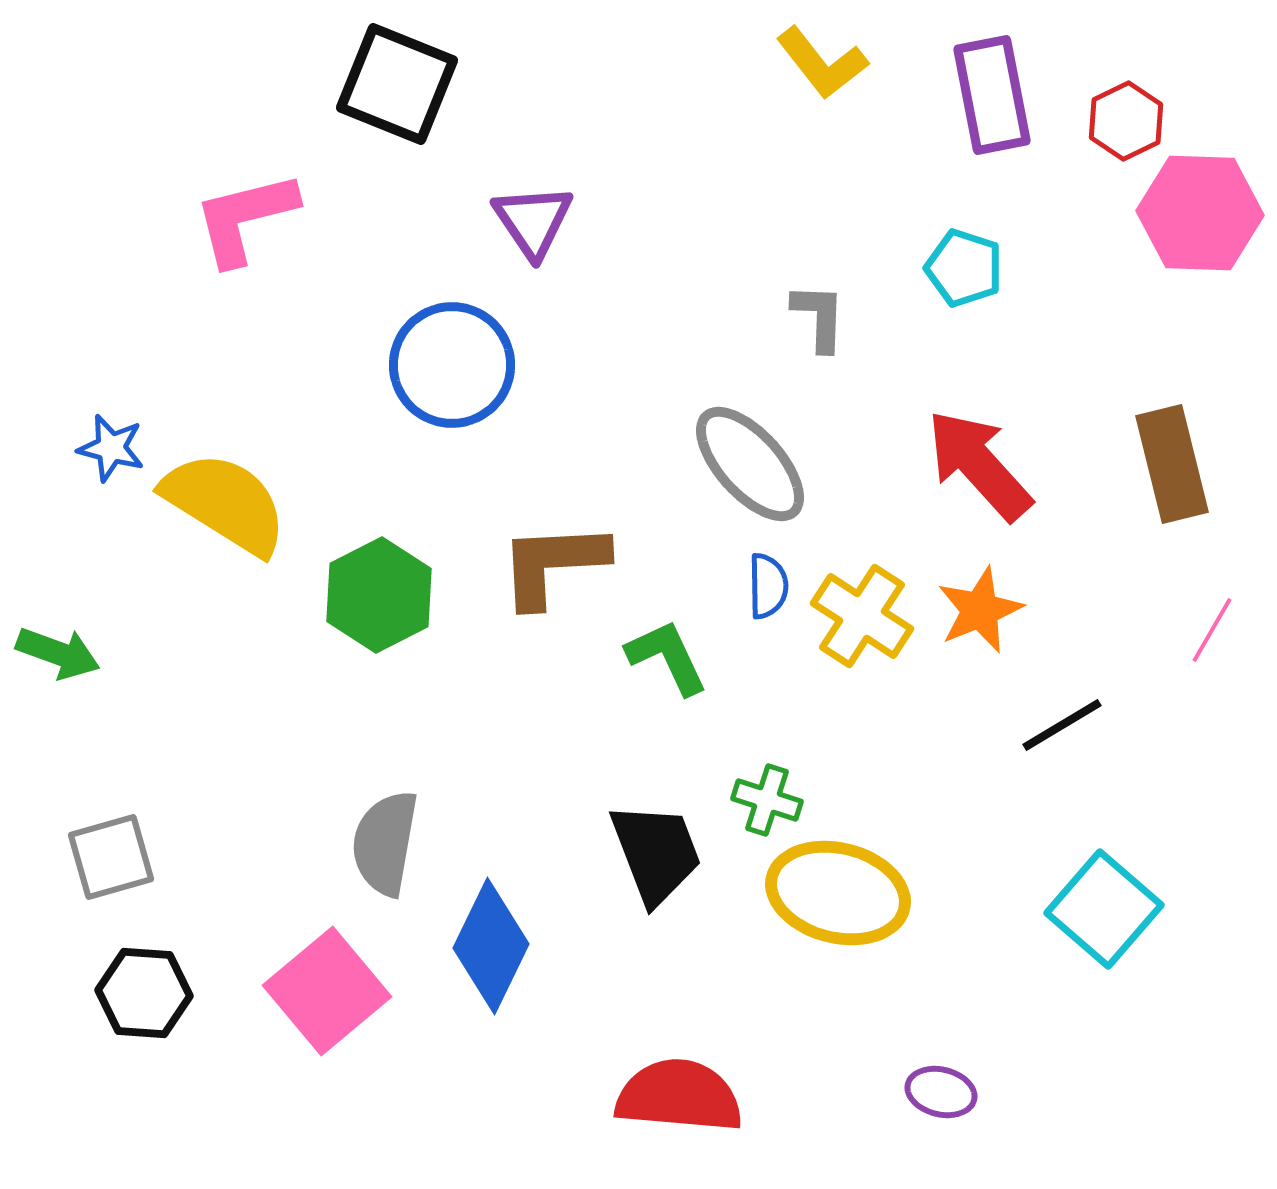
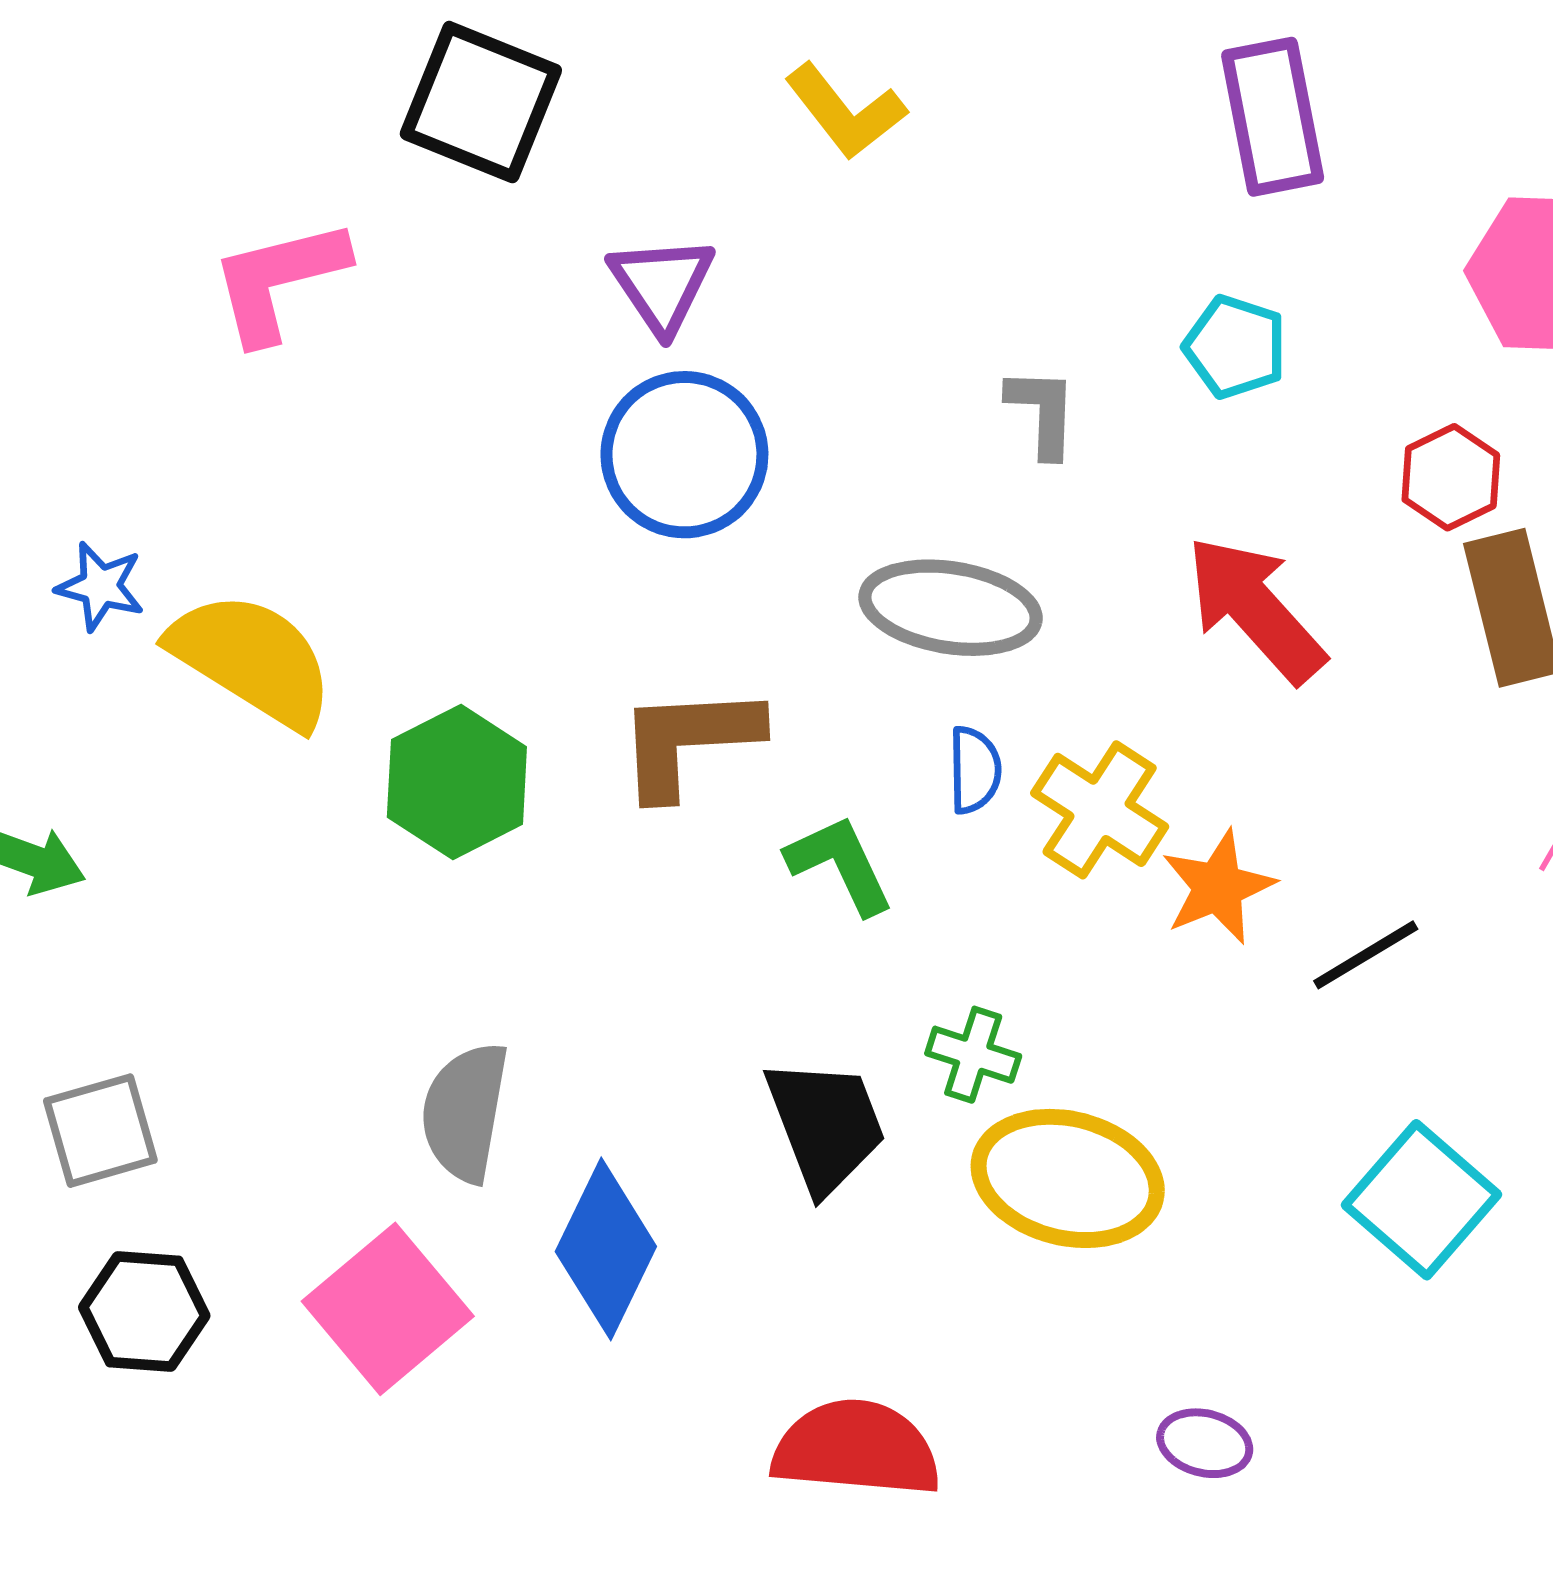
yellow L-shape: (822, 63) -> (845, 111), moved
red hexagon: (1126, 121) -> (1451, 477), moved
blue circle: (452, 365) -> (684, 455), moved
gray ellipse: (750, 464) -> (951, 608), turned -39
orange star: (980, 610) -> (1218, 887), moved

